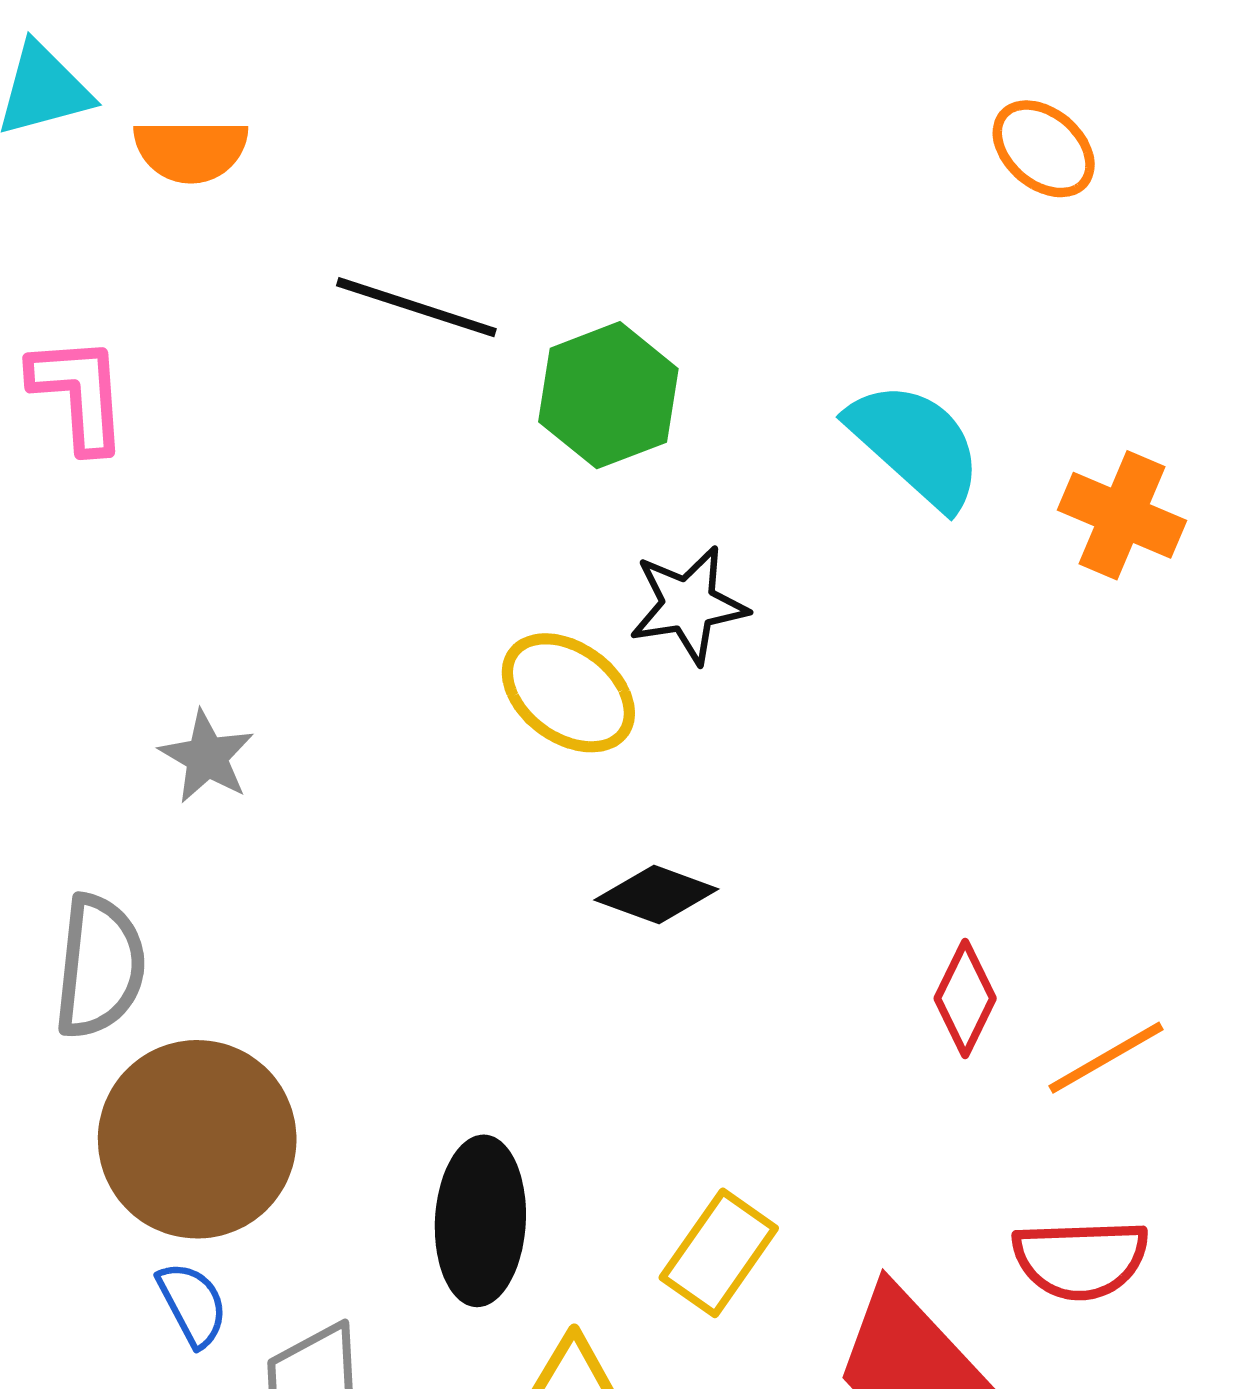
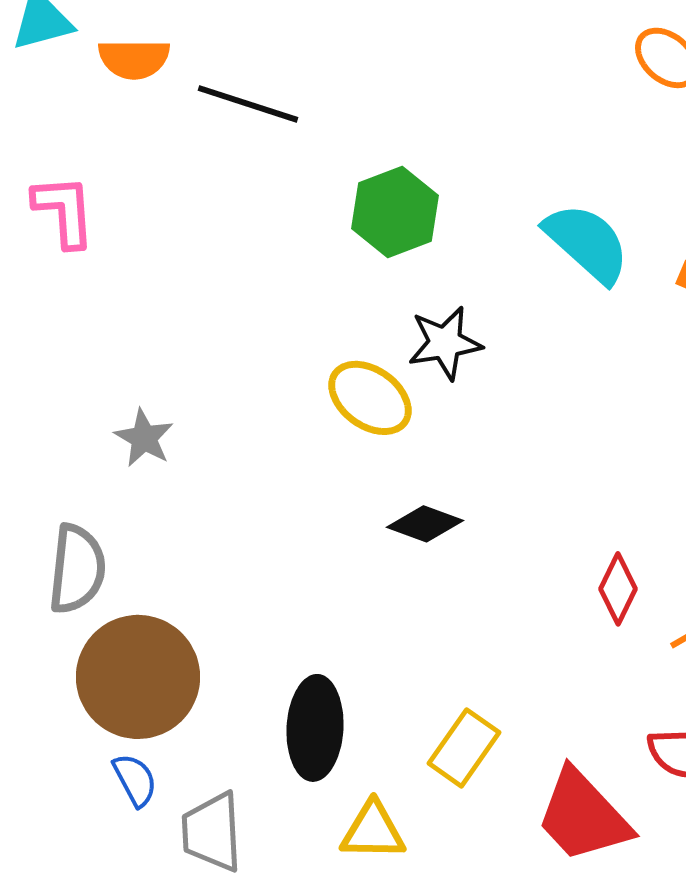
black line: (416, 307) -> (248, 104), moved

